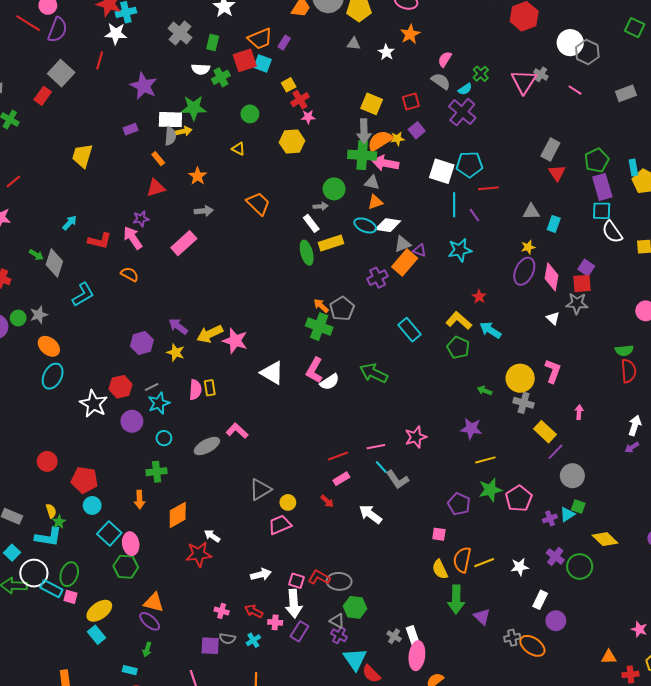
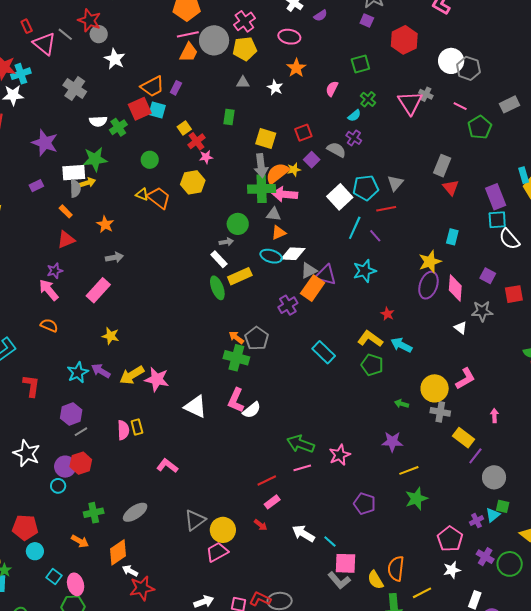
green square: (635, 28) -> (360, 64), moved, turned -36
green rectangle: (213, 43) -> (229, 117), moved
gray semicircle: (441, 81) -> (336, 150), moved
purple cross: (462, 112) -> (354, 138), size x0.6
green pentagon: (597, 160) -> (480, 127), moved
white square: (442, 171) -> (340, 197), turned 35
orange trapezoid: (258, 204) -> (159, 198), moved
cyan line: (454, 205) -> (355, 228), turned 30
gray triangle: (531, 212) -> (395, 183), moved, turned -42
red L-shape: (100, 241) -> (31, 386), moved, turned -90
yellow star: (528, 247) -> (430, 262), size x1.6
purple triangle: (419, 250) -> (326, 275), size x1.6
red square: (582, 283) -> (514, 294), moved
purple hexagon: (142, 343) -> (71, 414), moved
yellow star: (176, 352) -> (111, 336), moved
pink L-shape: (553, 371) -> (465, 379), turned 45
green arrow: (374, 373) -> (300, 444), moved
red hexagon: (121, 387) -> (81, 463), moved
cyan star: (159, 403) -> (78, 372), moved
cyan circle: (164, 438) -> (58, 486), moved
gray ellipse: (207, 446) -> (135, 512), moved
cyan line: (381, 467) -> (330, 541), moved
gray L-shape: (397, 480) -> (339, 581), moved
pink pentagon: (519, 498) -> (450, 539), moved
orange arrow: (140, 500) -> (80, 541), turned -54
yellow circle: (288, 502) -> (223, 530), size x1.6
purple pentagon: (459, 504) -> (365, 504), moved
cyan square: (109, 533) -> (54, 577), size x0.7
pink square: (439, 534) -> (346, 563), moved, size x1.6
white arrow: (212, 536) -> (130, 571), moved
yellow line: (484, 563) -> (422, 593), moved

